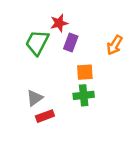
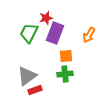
purple rectangle: (71, 42) -> (55, 33), size x1.5
gray triangle: (35, 98) -> (27, 76), size x1.5

